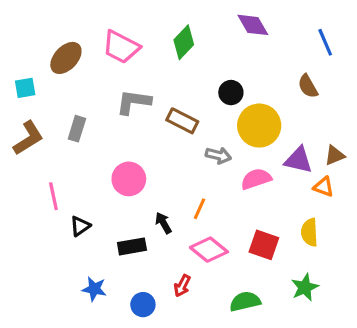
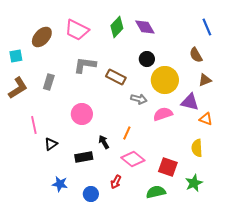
purple diamond: (253, 25) -> (145, 27), moved
brown triangle: (335, 155) -> (205, 80), moved
red square: (264, 245) -> (168, 167), moved

